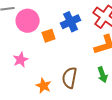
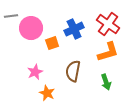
pink star: (21, 60) -> (35, 72), moved
brown semicircle: (70, 78) -> (73, 71), moved

